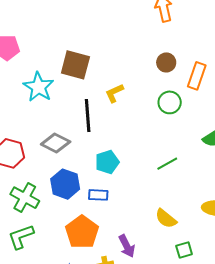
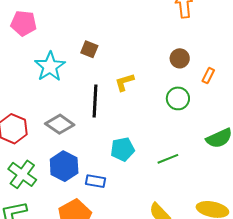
brown square: (75, 65) -> (89, 49), size x0.6
orange rectangle: (197, 76) -> (208, 76), size x0.6
cyan pentagon: (107, 162) -> (123, 149), moved

